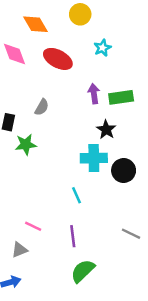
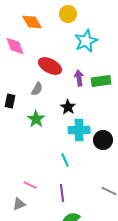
cyan star: (103, 48) -> (86, 41), size x1.6
red ellipse: (58, 59) -> (50, 66), moved
black star: (106, 130) -> (68, 107), moved
green star: (26, 144) -> (36, 119), moved, turned -30

